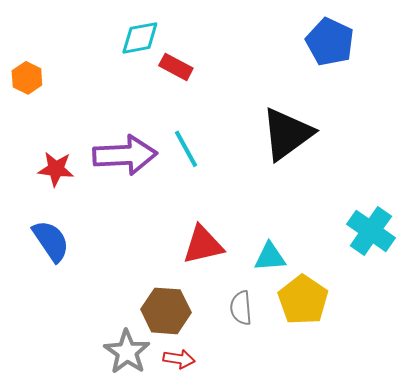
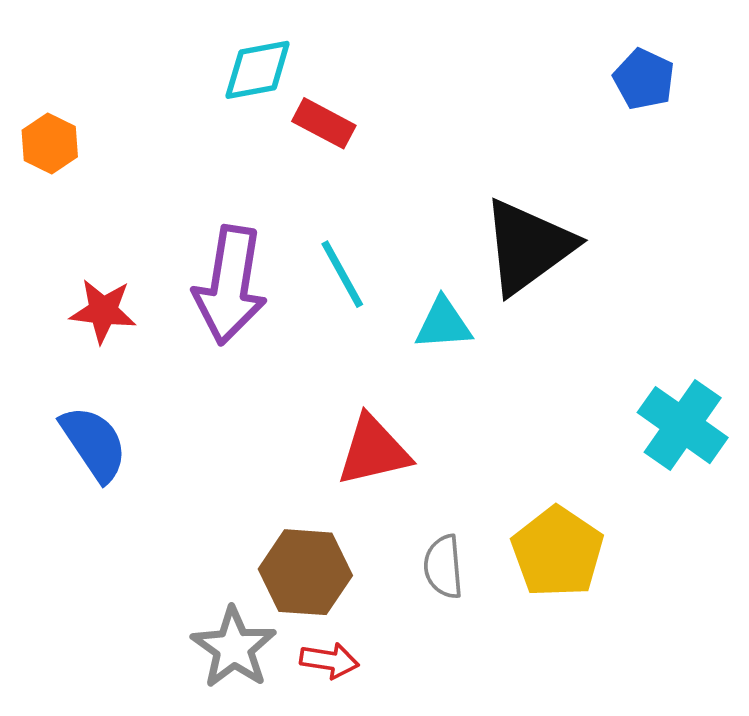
blue pentagon: (330, 42) -> (644, 79), moved, size x0.7
purple arrow: (125, 155) -> (230, 285), turned 102
cyan triangle: (270, 257) -> (443, 324), moved

